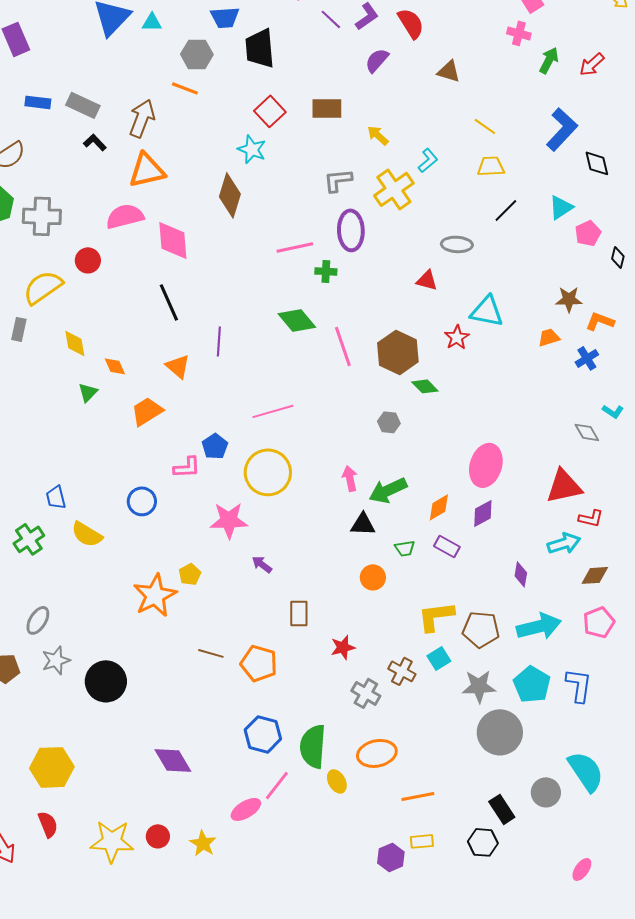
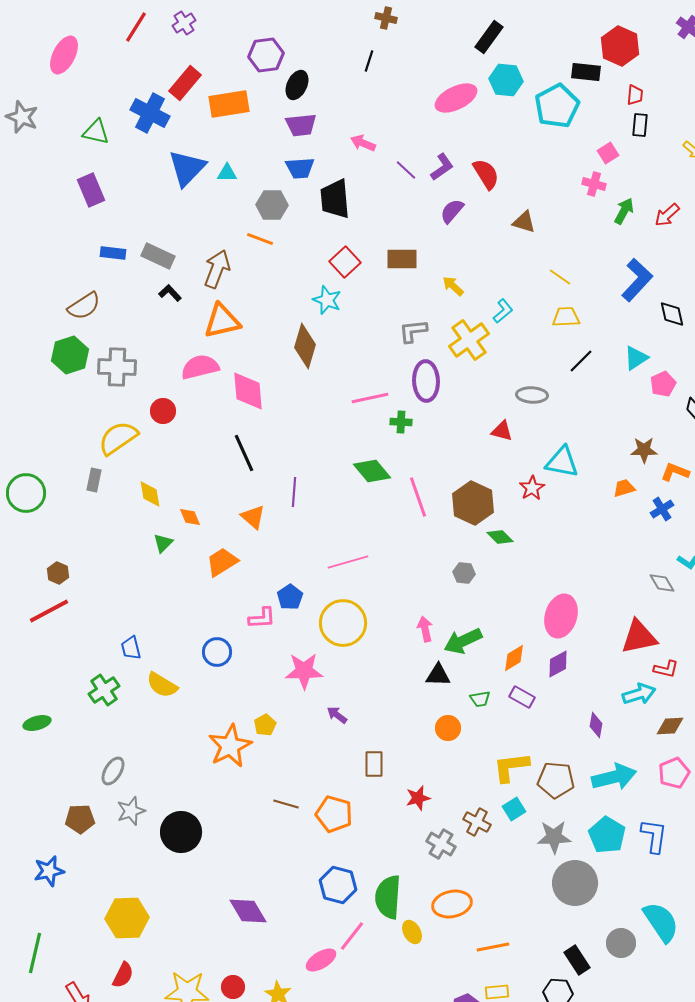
red semicircle: (48, 824) -> (123, 975), turned 48

